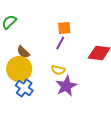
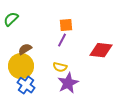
brown semicircle: (23, 52) -> (25, 49), turned 104

